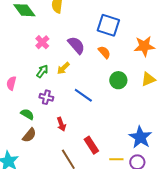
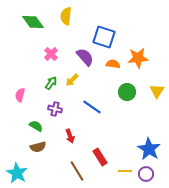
blue square: (108, 25) -> (104, 37), moved
orange star: (144, 46) -> (138, 58), moved
orange semicircle: (104, 52) -> (113, 64), turned -40
yellow triangle: (148, 79) -> (157, 91), turned -35
brown semicircle: (29, 135) -> (38, 147), turned 35

